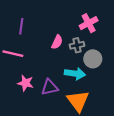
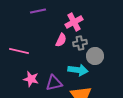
pink cross: (89, 23) -> (74, 22), moved
purple line: (21, 26) -> (38, 11), moved, turned 70

